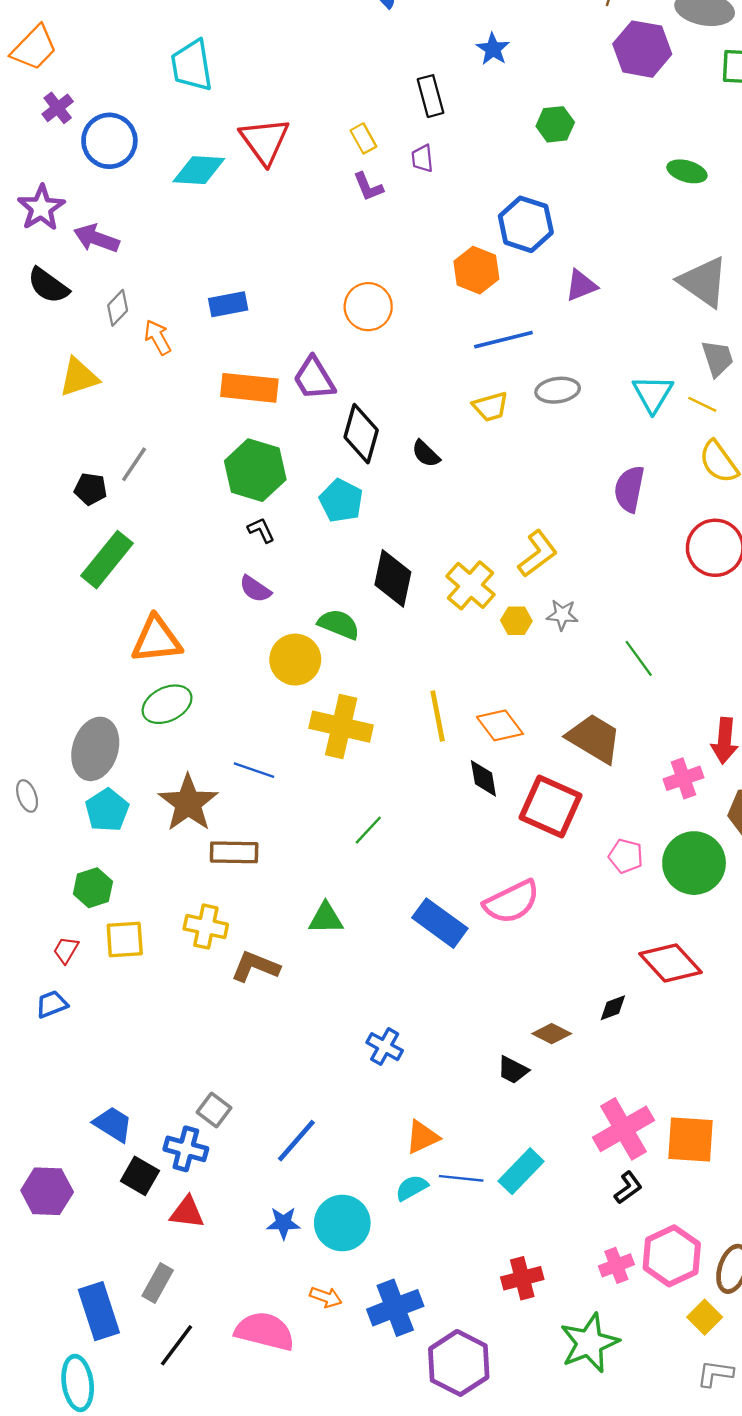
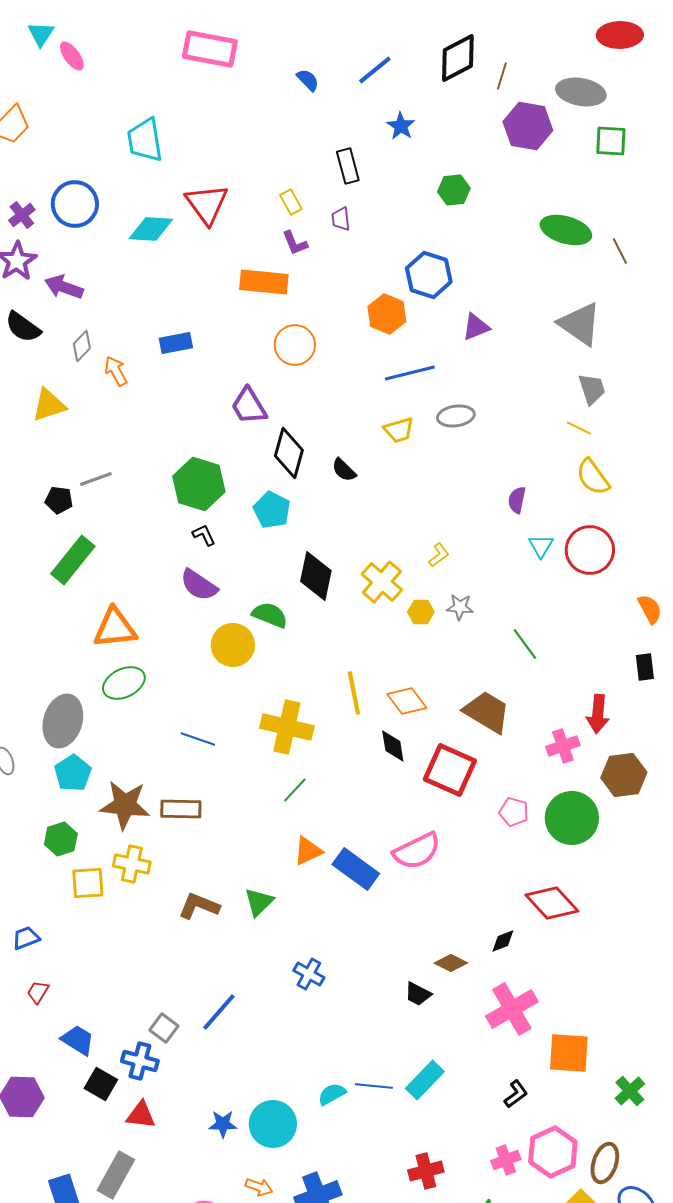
purple cross: (58, 108) -> (22, 215), moved
green ellipse: (687, 171) -> (566, 230), size x1.5
orange rectangle: (249, 388) -> (264, 282), moved
cyan triangle: (653, 394) -> (541, 546), moved, size x0.7
gray line: (134, 464) -> (96, 479), turned 36
purple semicircle: (629, 489) -> (517, 500), size x0.7
yellow L-shape: (538, 554) -> (439, 555), size x0.6
purple semicircle: (255, 589) -> (199, 585), size x1.4
yellow cross: (341, 727) -> (287, 727), moved
brown star: (188, 803) -> (125, 805), moved, turned -30
green triangle: (326, 918) -> (259, 902), moved, turned -44
yellow cross: (206, 927) -> (132, 864), moved
red trapezoid: (66, 950) -> (38, 992), moved
pink cross: (623, 1129) -> (512, 1009), moved
orange triangle: (422, 1137) -> (308, 851), moved
blue line: (296, 1141) -> (219, 1012), moved
gray rectangle: (158, 1283) -> (116, 1175), size x1.4

